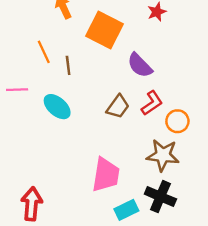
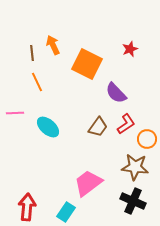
brown line: (68, 65) -> (32, 53), moved
pink trapezoid: (106, 175) -> (88, 183), turned -136
cyan rectangle: (126, 210) -> (66, 212), moved, turned -30

